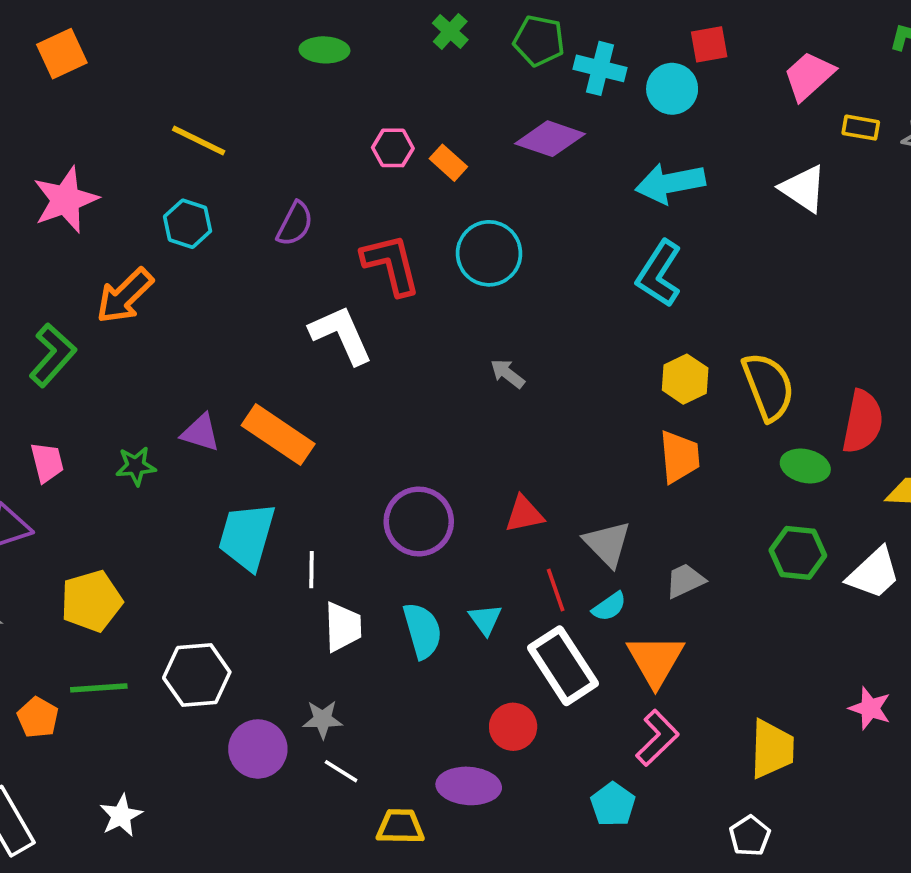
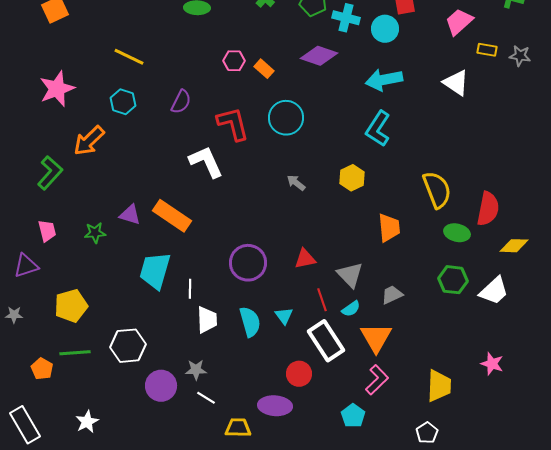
yellow hexagon: (685, 379) -> (352, 178), moved

